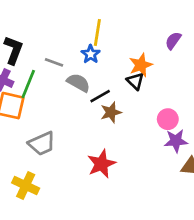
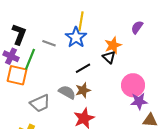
blue star: (91, 54) -> (76, 37), size x1.5
gray semicircle: (78, 83) -> (67, 92), moved
brown star: (111, 112) -> (83, 90), moved
pink circle: (168, 119) -> (133, 85), size x1.5

